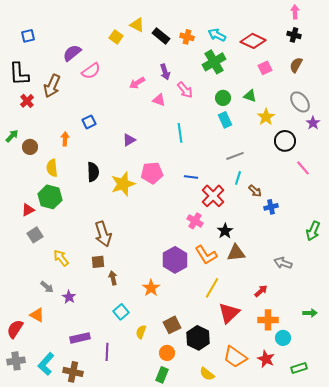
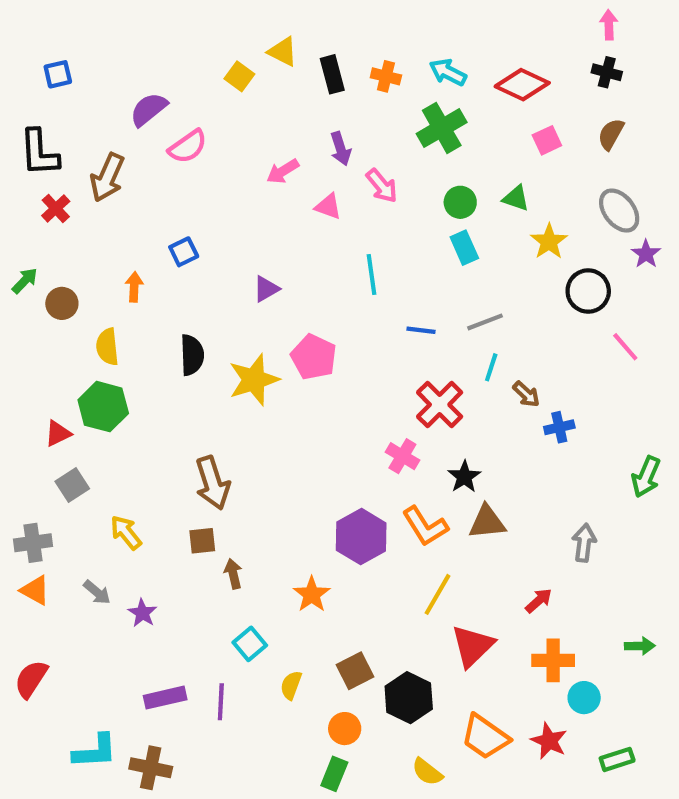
black rectangle: (161, 36) -> (332, 74), turned 36
pink pentagon: (152, 173) -> (314, 357), turned 30
blue line: (191, 177) -> (421, 330), moved
gray arrow: (283, 263) -> (584, 543), turned 78
orange triangle: (37, 315) -> (35, 590), moved
purple line: (107, 352) -> (221, 702), moved
gray cross: (16, 361) -> (33, 543), moved
cyan L-shape: (46, 364) -> (95, 751), turned -135

